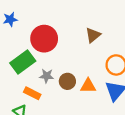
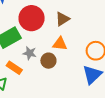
brown triangle: (93, 35) -> (62, 19), moved
orange triangle: (88, 86) -> (60, 44), moved

